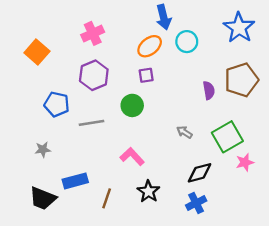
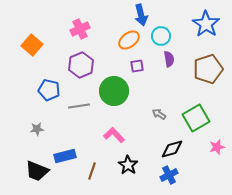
purple square: (146, 75) -> (137, 66), moved
purple semicircle: (209, 90) -> (169, 59), moved
green circle: (132, 105) -> (114, 91), size x1.5
pink star: (245, 162) -> (217, 147), moved

